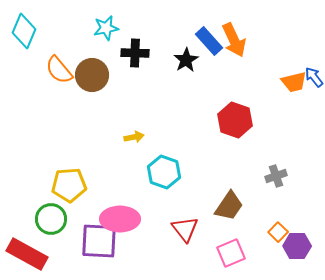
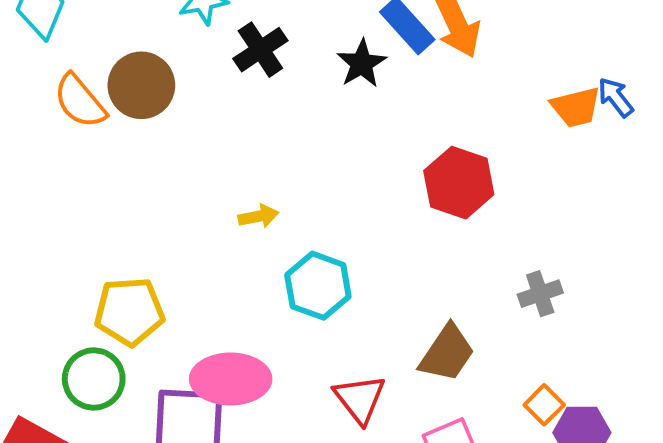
black cross: (135, 53) -> (260, 50), turned -36
orange semicircle: (59, 70) -> (80, 101), moved
brown circle: (92, 75) -> (141, 85), moved

